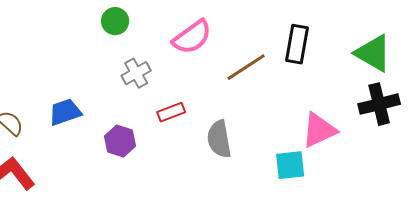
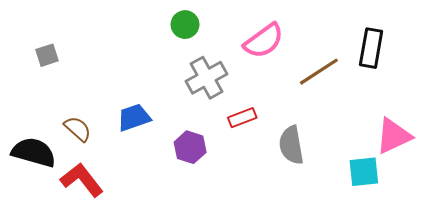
gray cross: (136, 73) -> (206, 78), size x1.4

